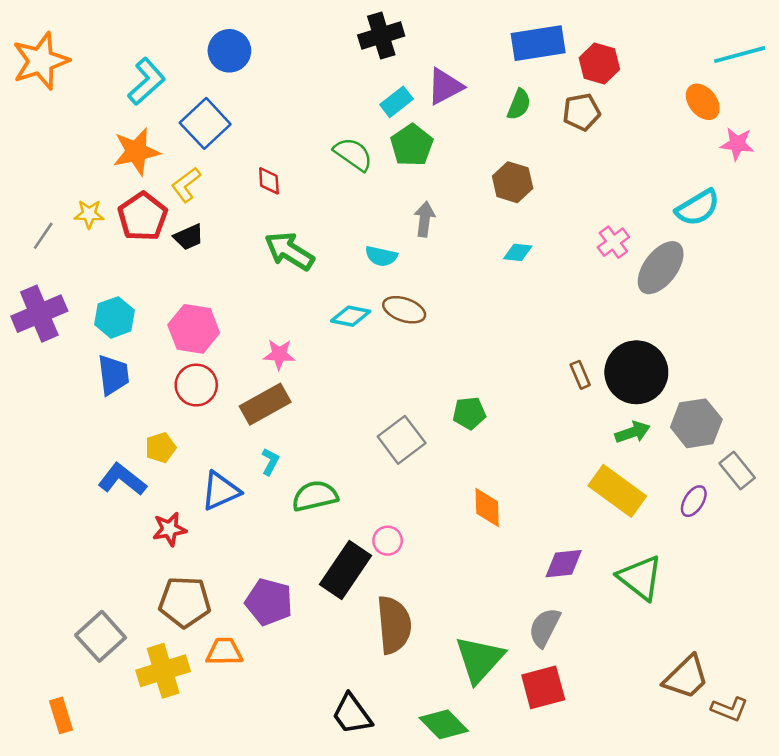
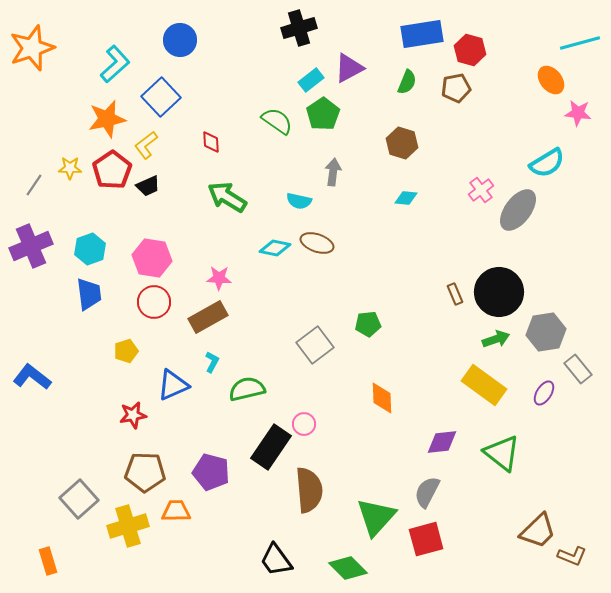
blue L-shape: (122, 479) -> (32, 377), moved

